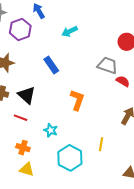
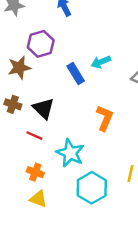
purple hexagon: (20, 29) -> (41, 44), moved
cyan arrow: (70, 31) -> (101, 62), moved
cyan star: (51, 130) -> (70, 153), size x1.6

